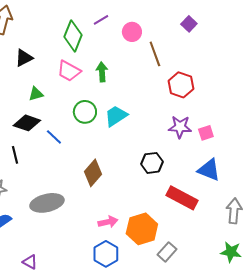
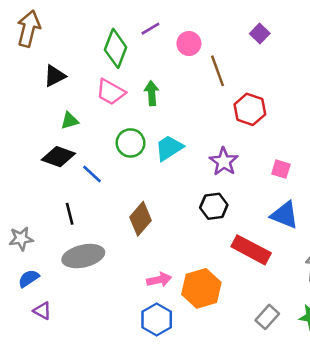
purple star: (180, 127) -> (224, 162), moved, turned 30
pink square: (206, 133) -> (281, 169), turned 35
black line: (15, 155) -> (70, 214), moved
gray rectangle: (167, 252) -> (267, 317), moved
purple triangle: (30, 262) -> (42, 311), moved

